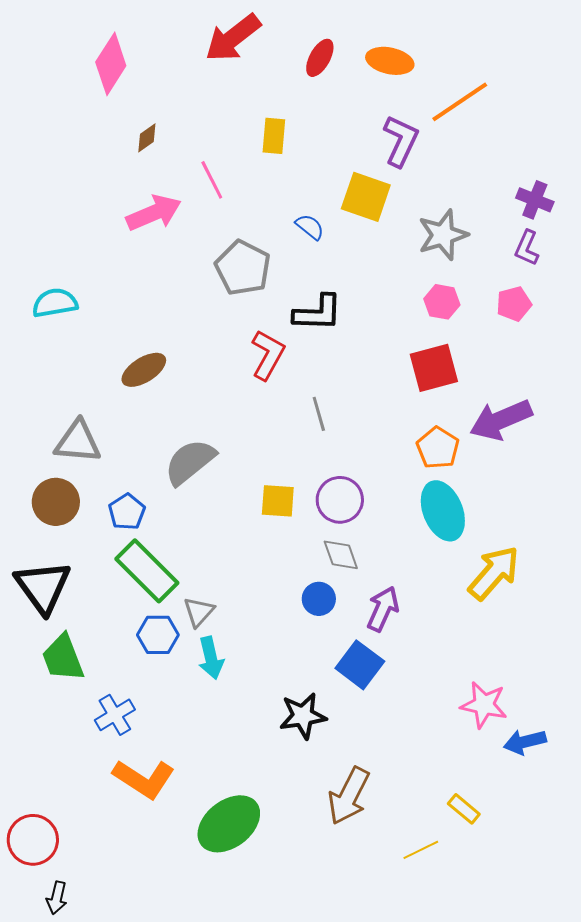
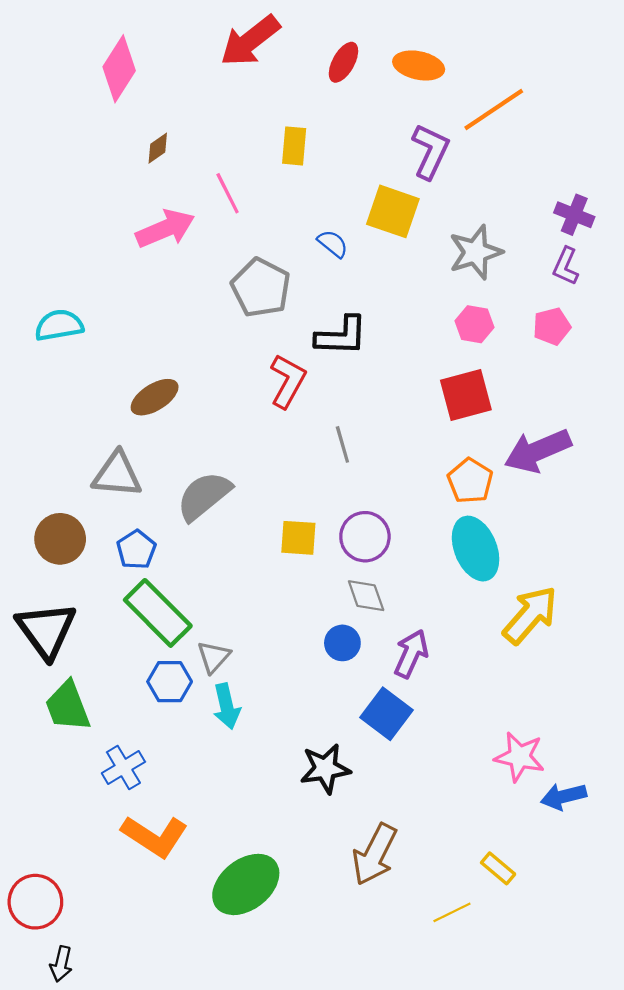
gray triangle: (78, 442) -> (117, 474), moved

